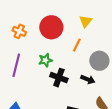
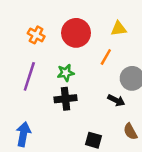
yellow triangle: (86, 21) -> (119, 29), turned 40
black cross: (59, 78) -> (65, 99), moved, turned -30

